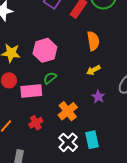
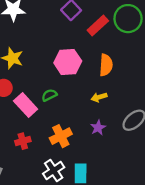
pink hexagon: (45, 50) -> (68, 62), moved
pink rectangle: (31, 91) -> (26, 105), turned 40

